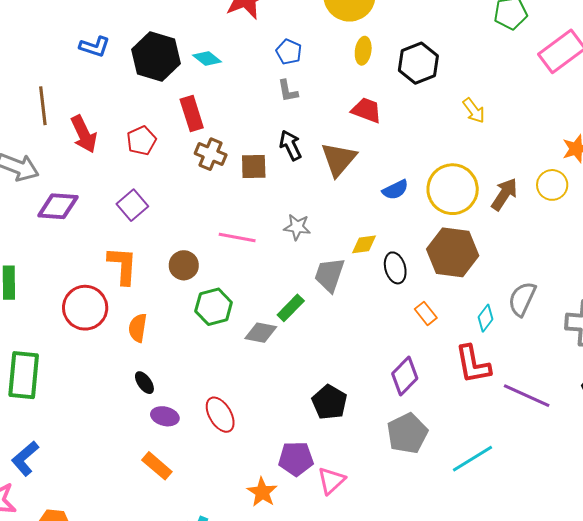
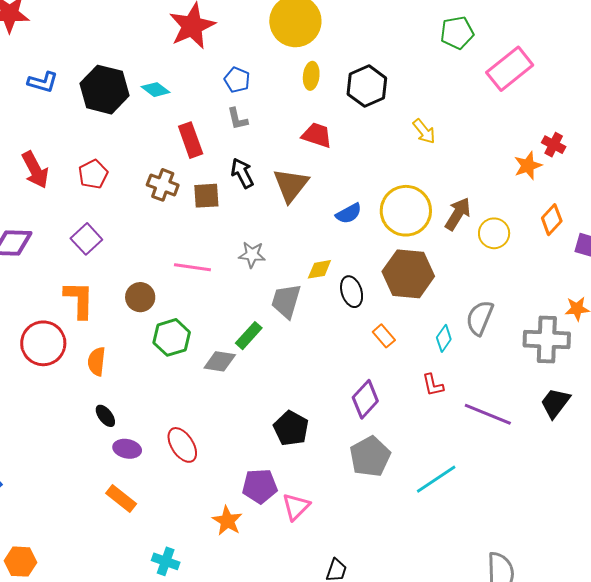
red rectangle: (192, 113) -> (191, 140), moved
yellow circle: (552, 185) -> (494, 233), moved
red L-shape: (473, 364) -> (433, 385), size x0.6

